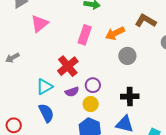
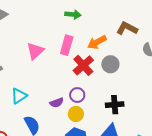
pink triangle: (40, 24) -> (35, 51), moved
red cross: (68, 66) -> (83, 65), moved
cyan triangle: (44, 87) -> (19, 96), moved

